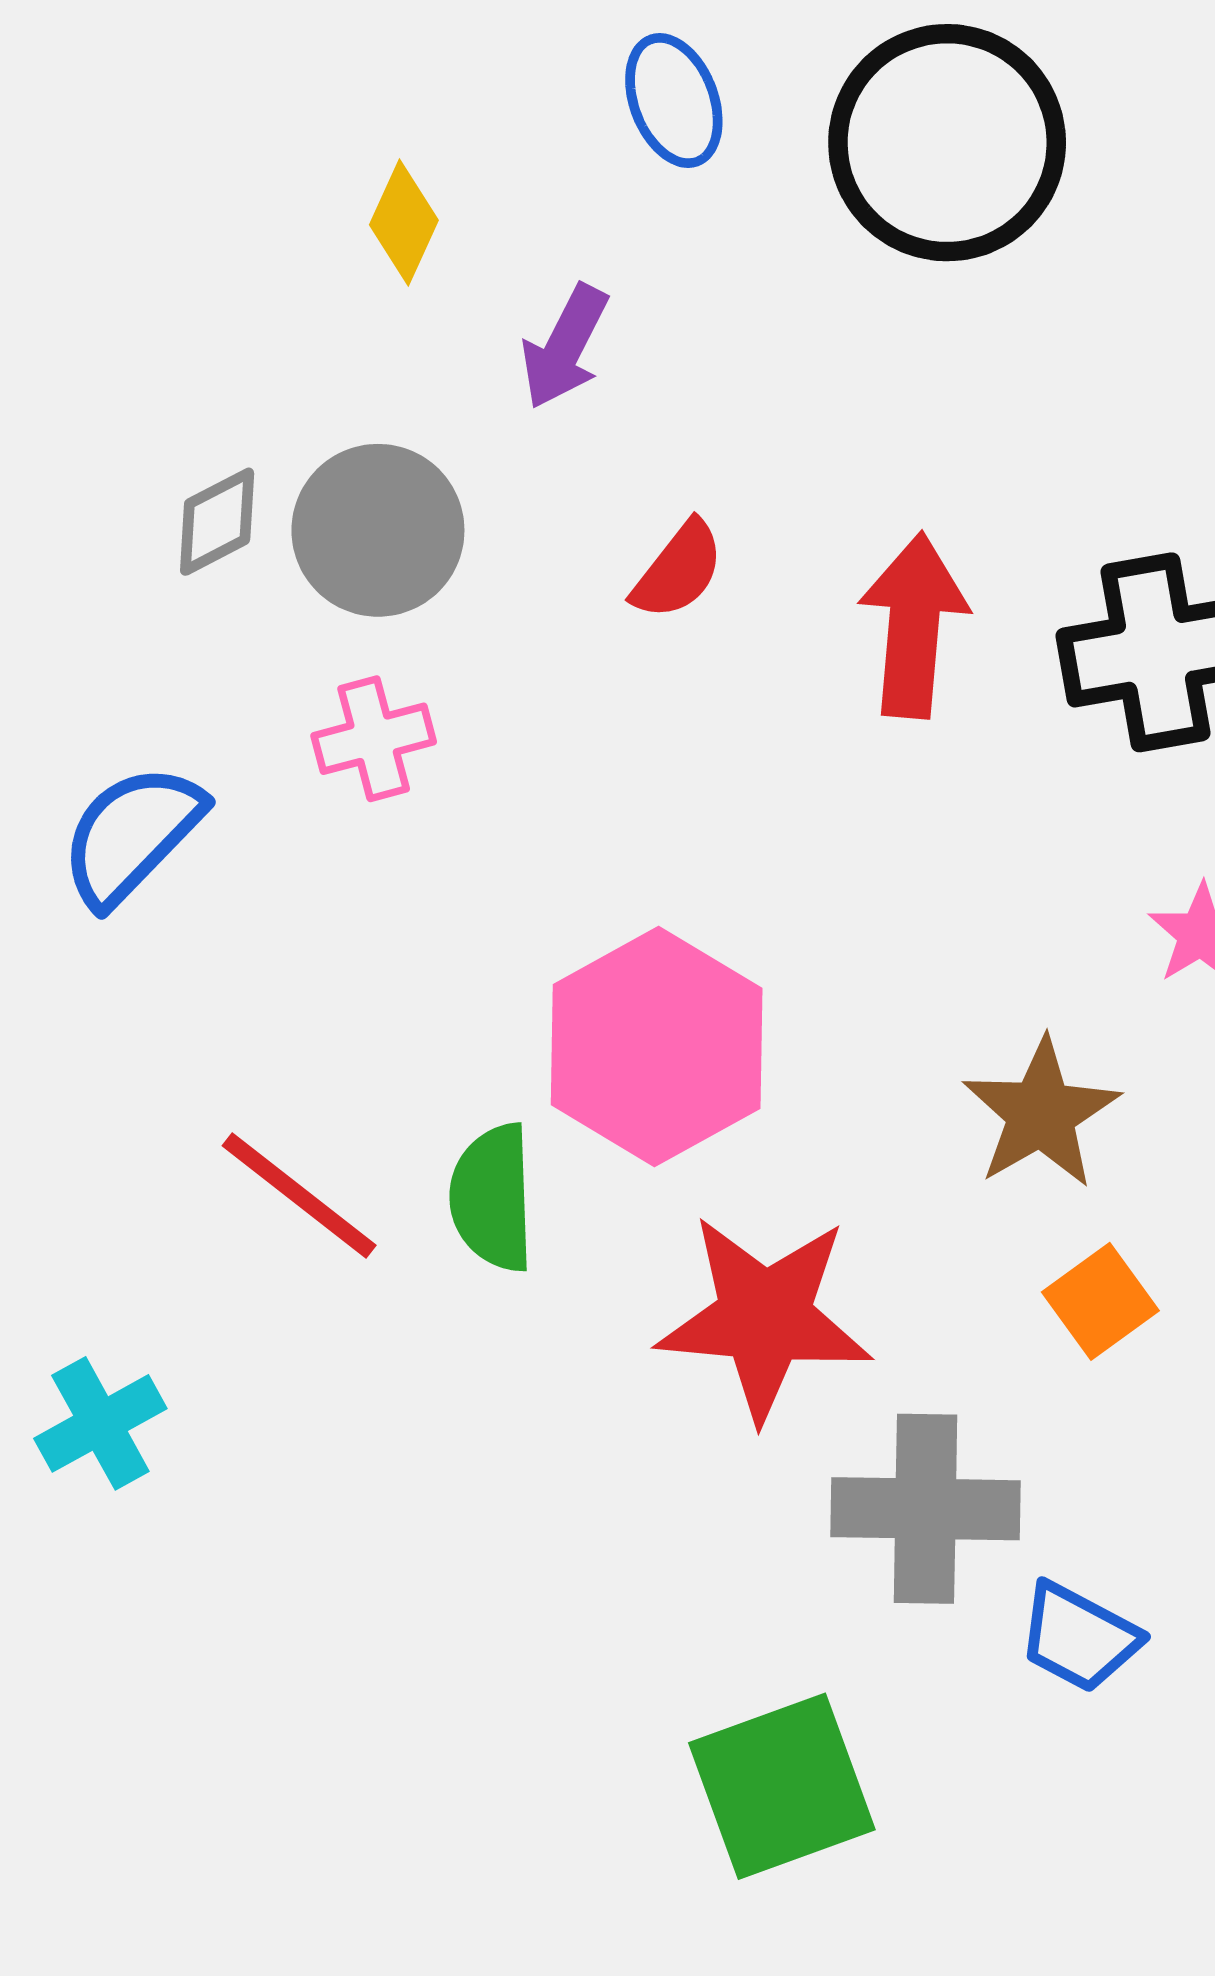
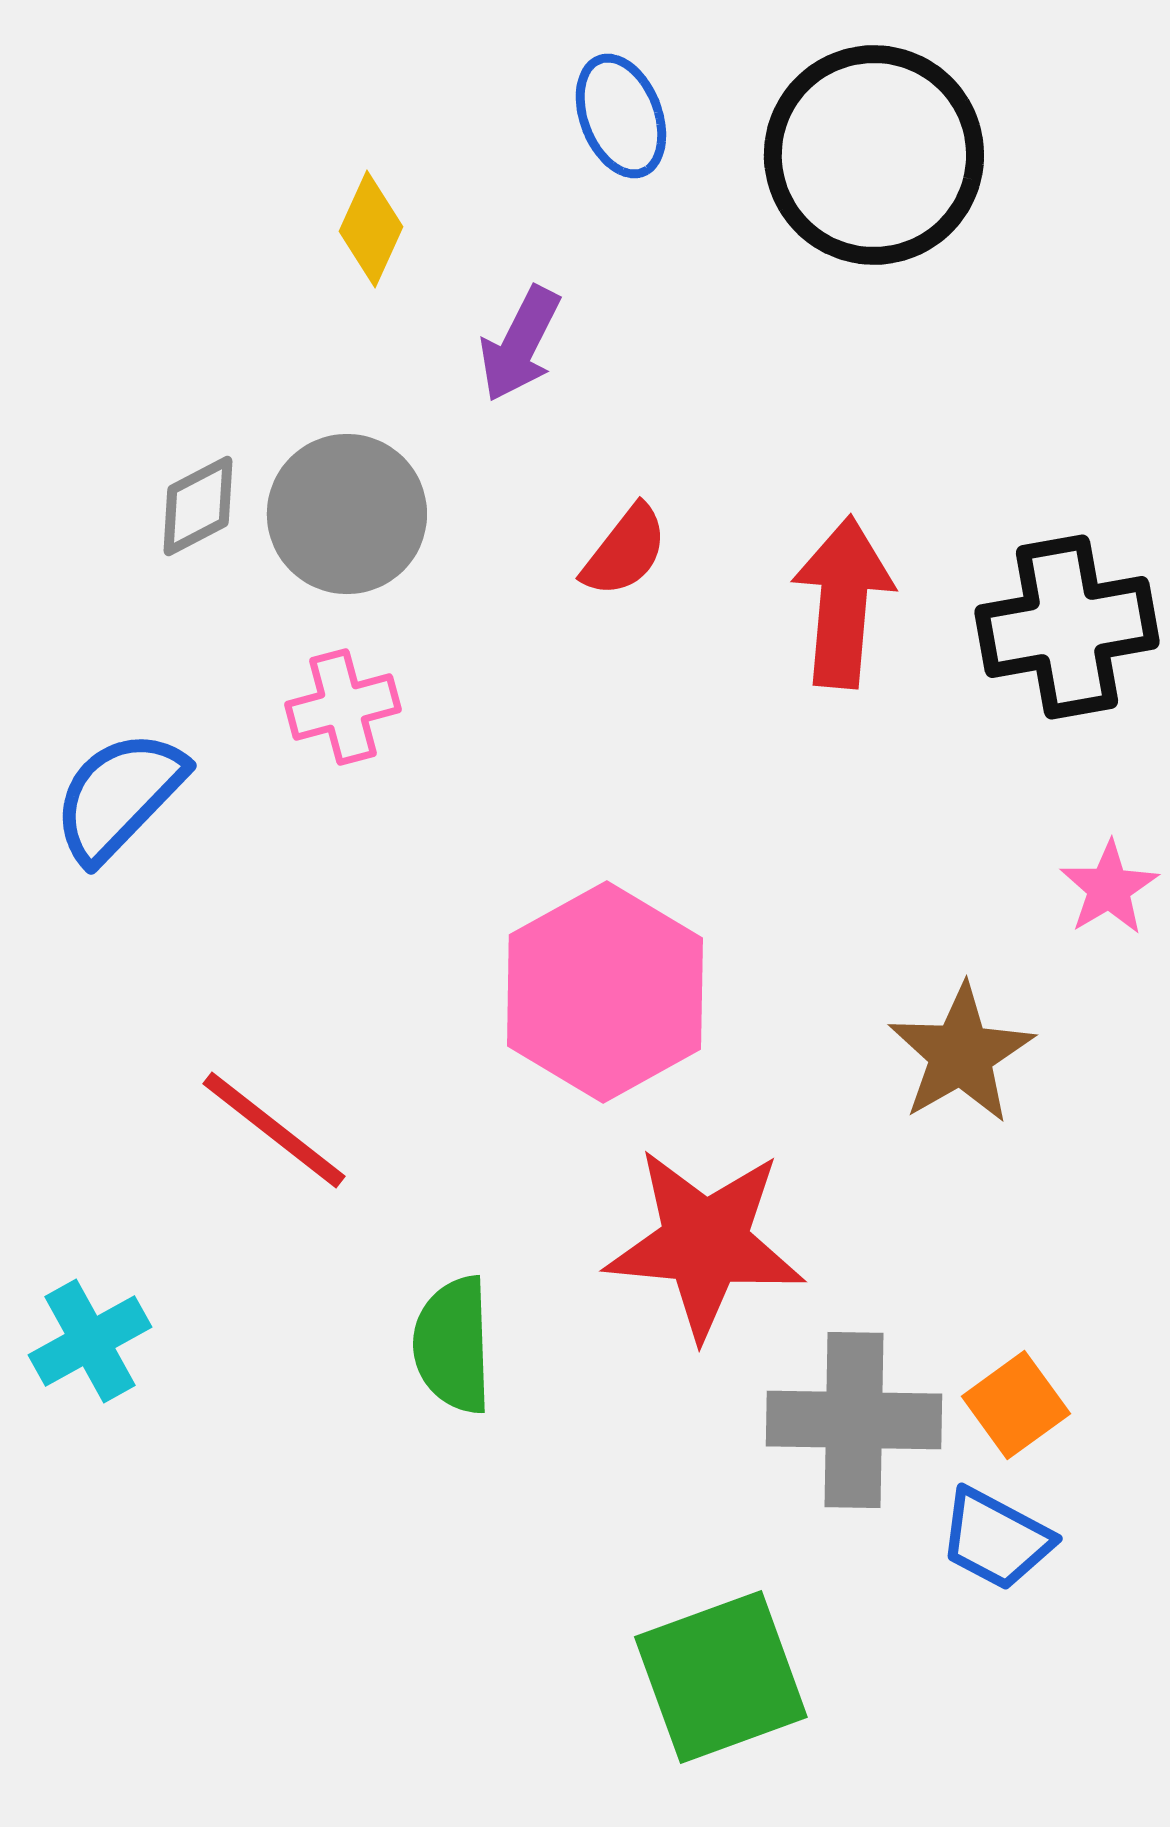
green semicircle: (492, 1198) -> (453, 1345), moved
orange square: (1100, 1301) -> (1016, 1405), moved

